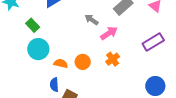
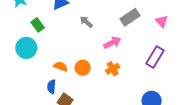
gray arrow: (92, 20) -> (86, 22), moved
purple rectangle: (153, 42) -> (155, 57), turned -35
cyan circle: (38, 49) -> (26, 48), moved

